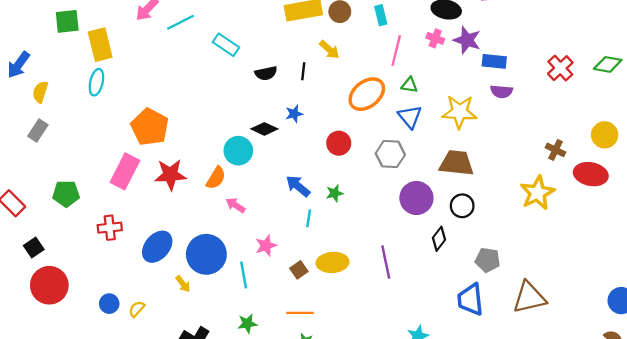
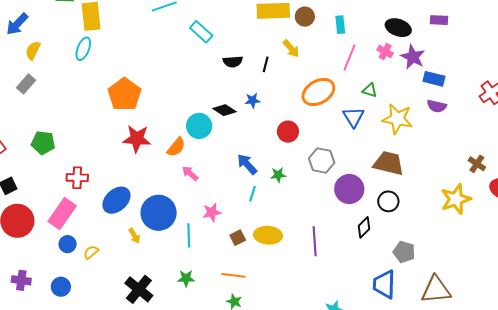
green triangle: (409, 85) -> (370, 90), moved
gray hexagon: (390, 154) -> (322, 161), moved
pink rectangle: (125, 171) -> (62, 214), moved

